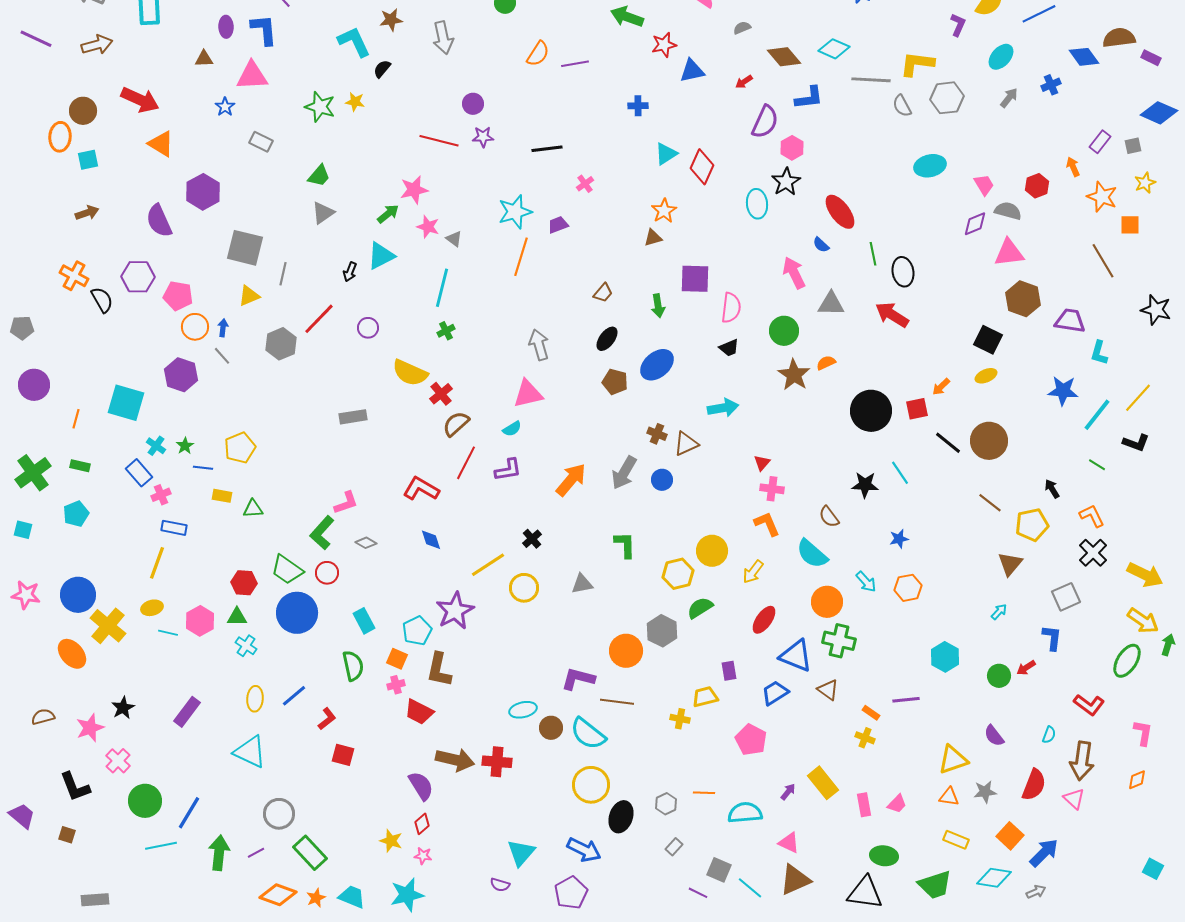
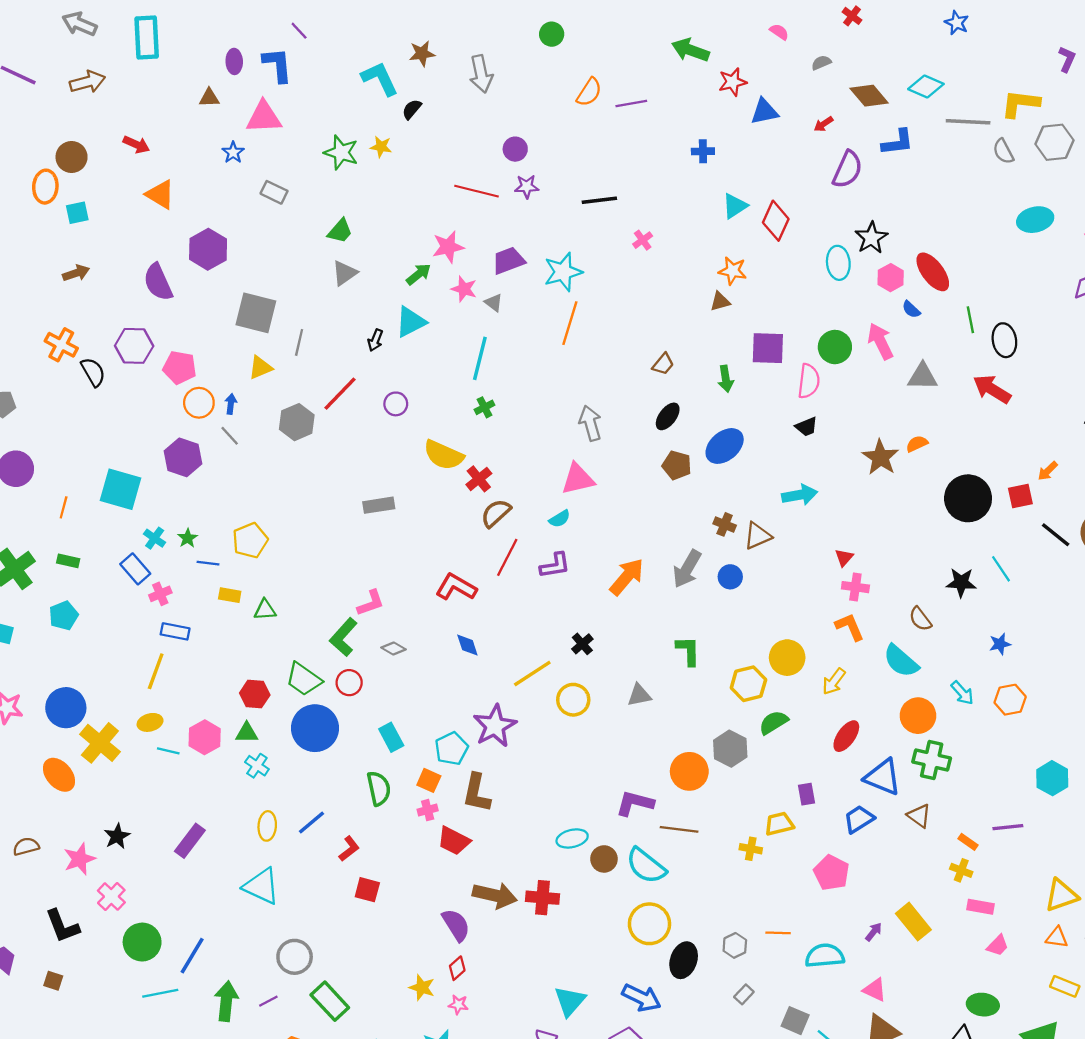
red arrow: (140, 100) -> (136, 144), size x0.6
pink hexagon: (792, 148) -> (891, 278), moved
orange star: (664, 211) -> (733, 271), turned -30
purple trapezoid: (558, 225) -> (508, 261), moved, size x1.4
green circle: (784, 331) -> (835, 347), moved
pink rectangle: (864, 805) -> (981, 907), moved, turned -70

